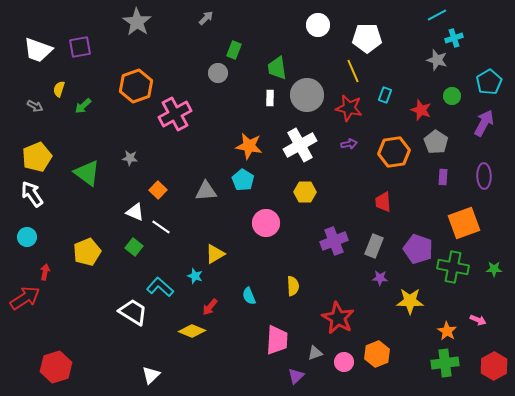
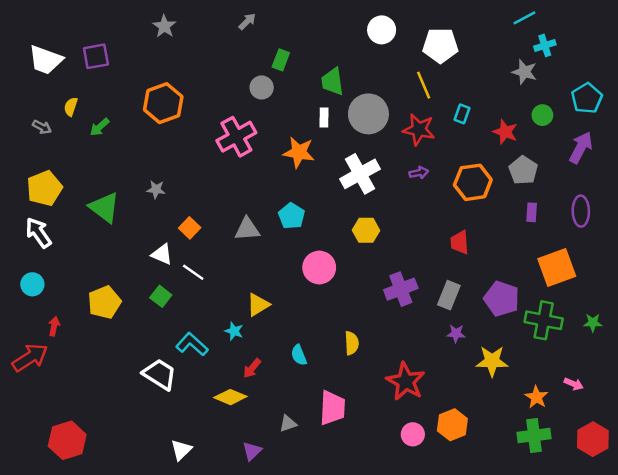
gray star: (137, 22) -> (164, 26), size x0.7
pink cross: (175, 114) -> (236, 137), moved
orange star: (249, 146) -> (299, 152), moved
gray triangle: (315, 353) -> (288, 424), moved
purple triangle: (296, 376) -> (252, 451), moved

